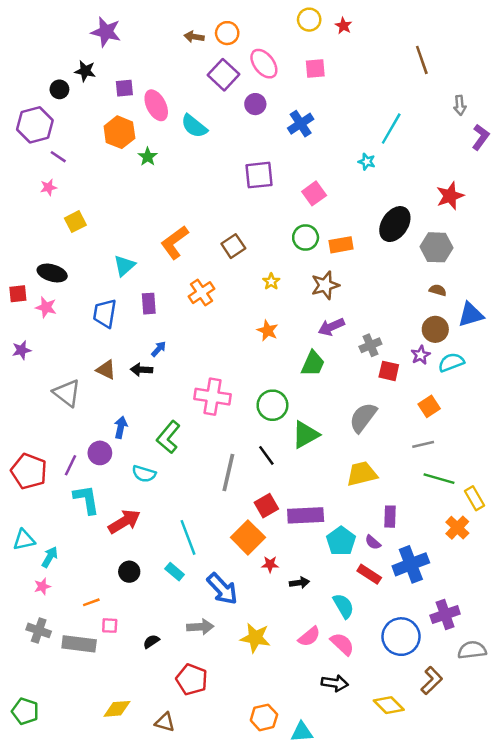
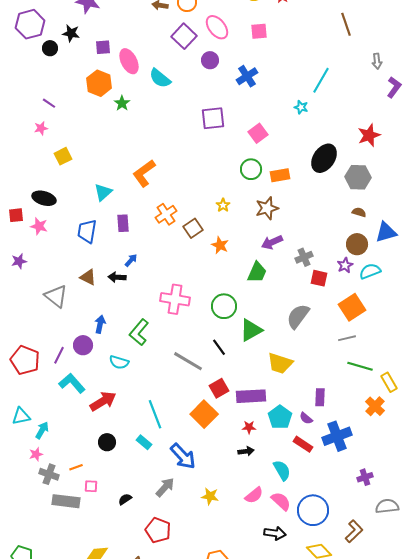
purple hexagon: (35, 125) -> (30, 24), moved
brown square: (233, 246) -> (193, 228), moved
orange square: (429, 406) -> (352, 307), size x1.5
gray line: (228, 473) -> (188, 361), turned -72
yellow trapezoid: (362, 474) -> (280, 363), moved, turned -148
cyan L-shape: (86, 499) -> (72, 383), turned -32
red star: (270, 564) -> (249, 427), moved
purple cross: (445, 615) -> (365, 477), size x0.7
gray arrow: (200, 627) -> (165, 487), turned -45
gray cross: (39, 630) -> (49, 474), moved
blue circle: (401, 637) -> (313, 510), moved
yellow star: (255, 638) -> (210, 496), size x0.7

